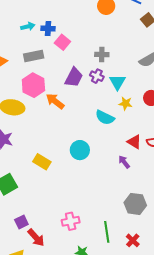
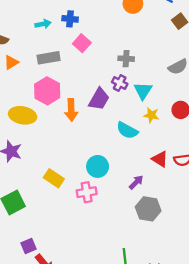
blue cross: (48, 29) -> (70, 19), moved
purple trapezoid: (74, 77) -> (99, 99), moved
orange arrow: (55, 101) -> (71, 110), turned -132
purple arrow: (124, 162) -> (136, 182), moved, turned 80
gray hexagon: (135, 204) -> (148, 209), moved
pink cross: (71, 221) -> (87, 192), moved

